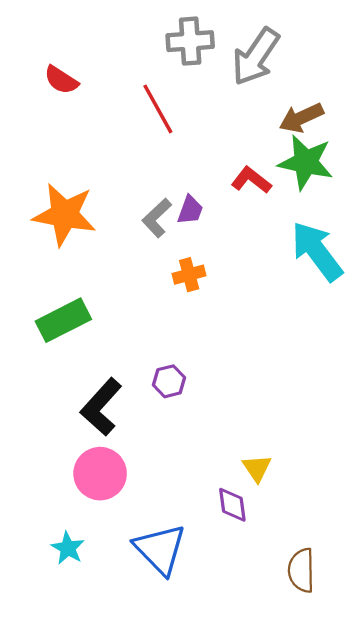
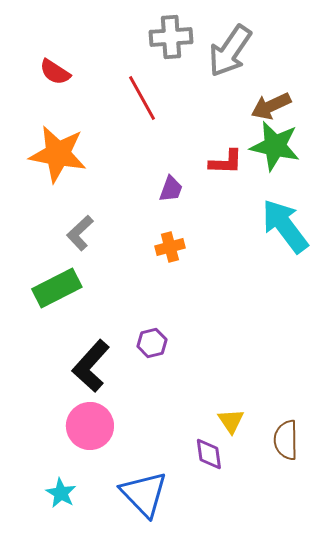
red L-shape: (251, 180) -> (226, 162), turned 144
orange star: (64, 215) -> (58, 154), moved
gray L-shape: (157, 218) -> (80, 233), moved
brown semicircle: (301, 570) -> (286, 440), moved

